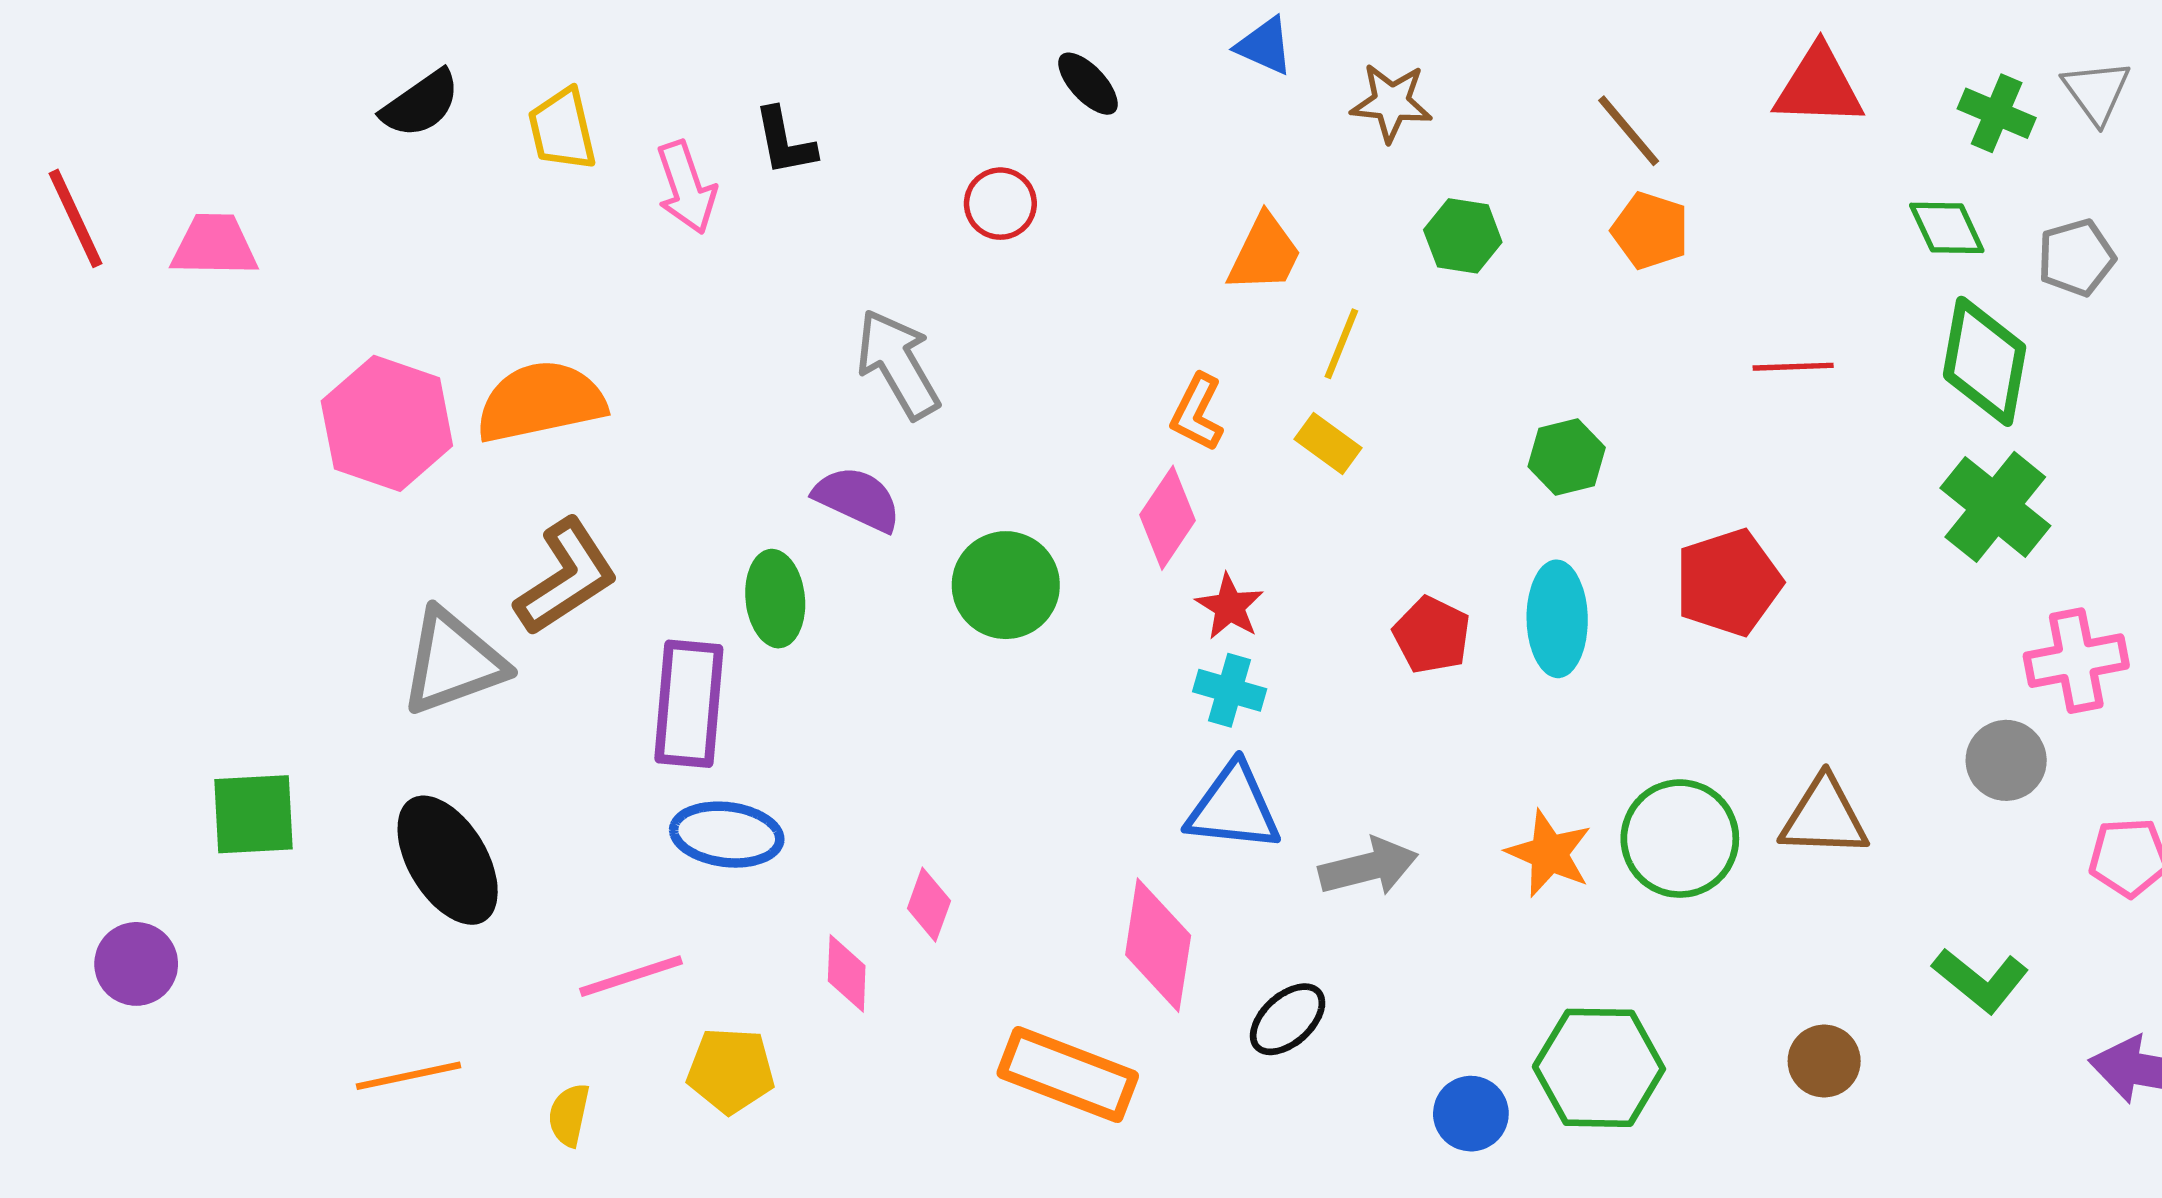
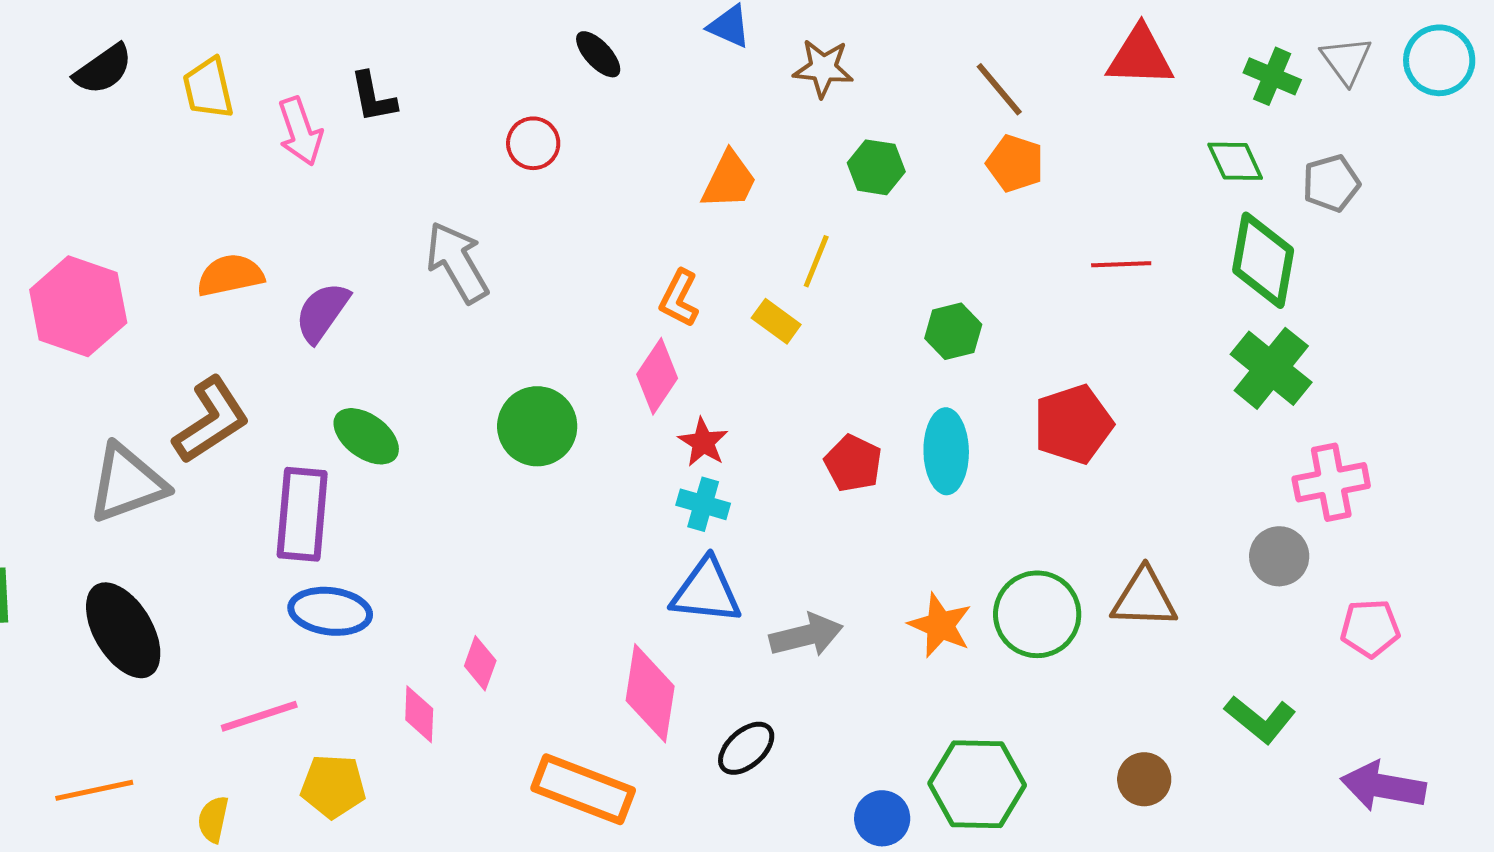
yellow line: (1341, 344) -> (816, 261), moved
orange semicircle: (541, 402) -> (230, 275), moved, size x0.7
purple semicircle: (857, 499) -> (322, 312), moved, turned -80
green ellipse: (775, 599) -> (366, 436), turned -48

